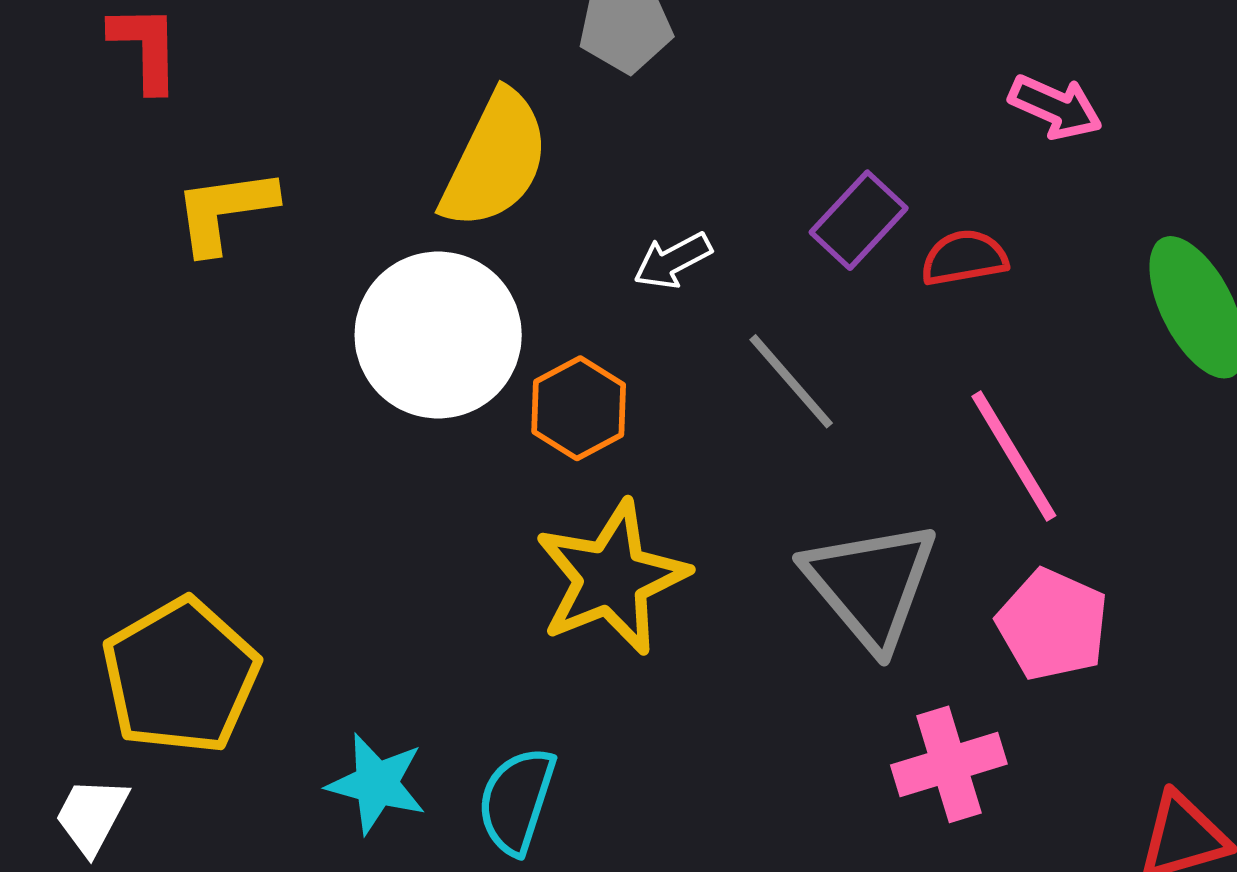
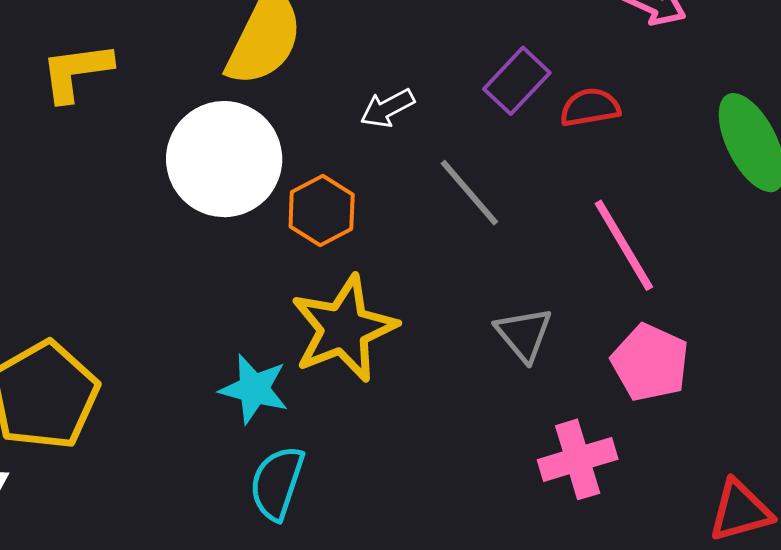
gray triangle: (871, 584) -> (524, 334), size x0.6
cyan star: (376, 784) -> (254, 389), moved

